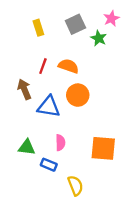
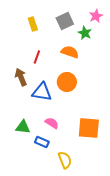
orange semicircle: (68, 66) -> (70, 52), moved
pink semicircle: (60, 143) -> (52, 123), turned -56

